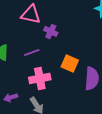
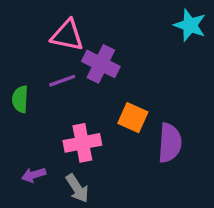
purple cross: (51, 31) -> (101, 64), size x1.5
purple line: (32, 52) -> (62, 81), moved

